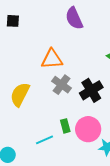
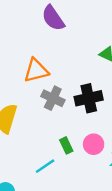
black cross: (91, 90) -> (89, 98), turned 30
pink circle: (88, 129) -> (94, 144), size x0.7

